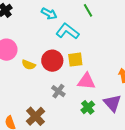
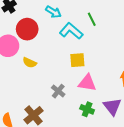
green line: (88, 10) -> (92, 19), moved
red circle: (52, 61) -> (27, 29), moved
green cross: (88, 107) -> (87, 109), turned -32

